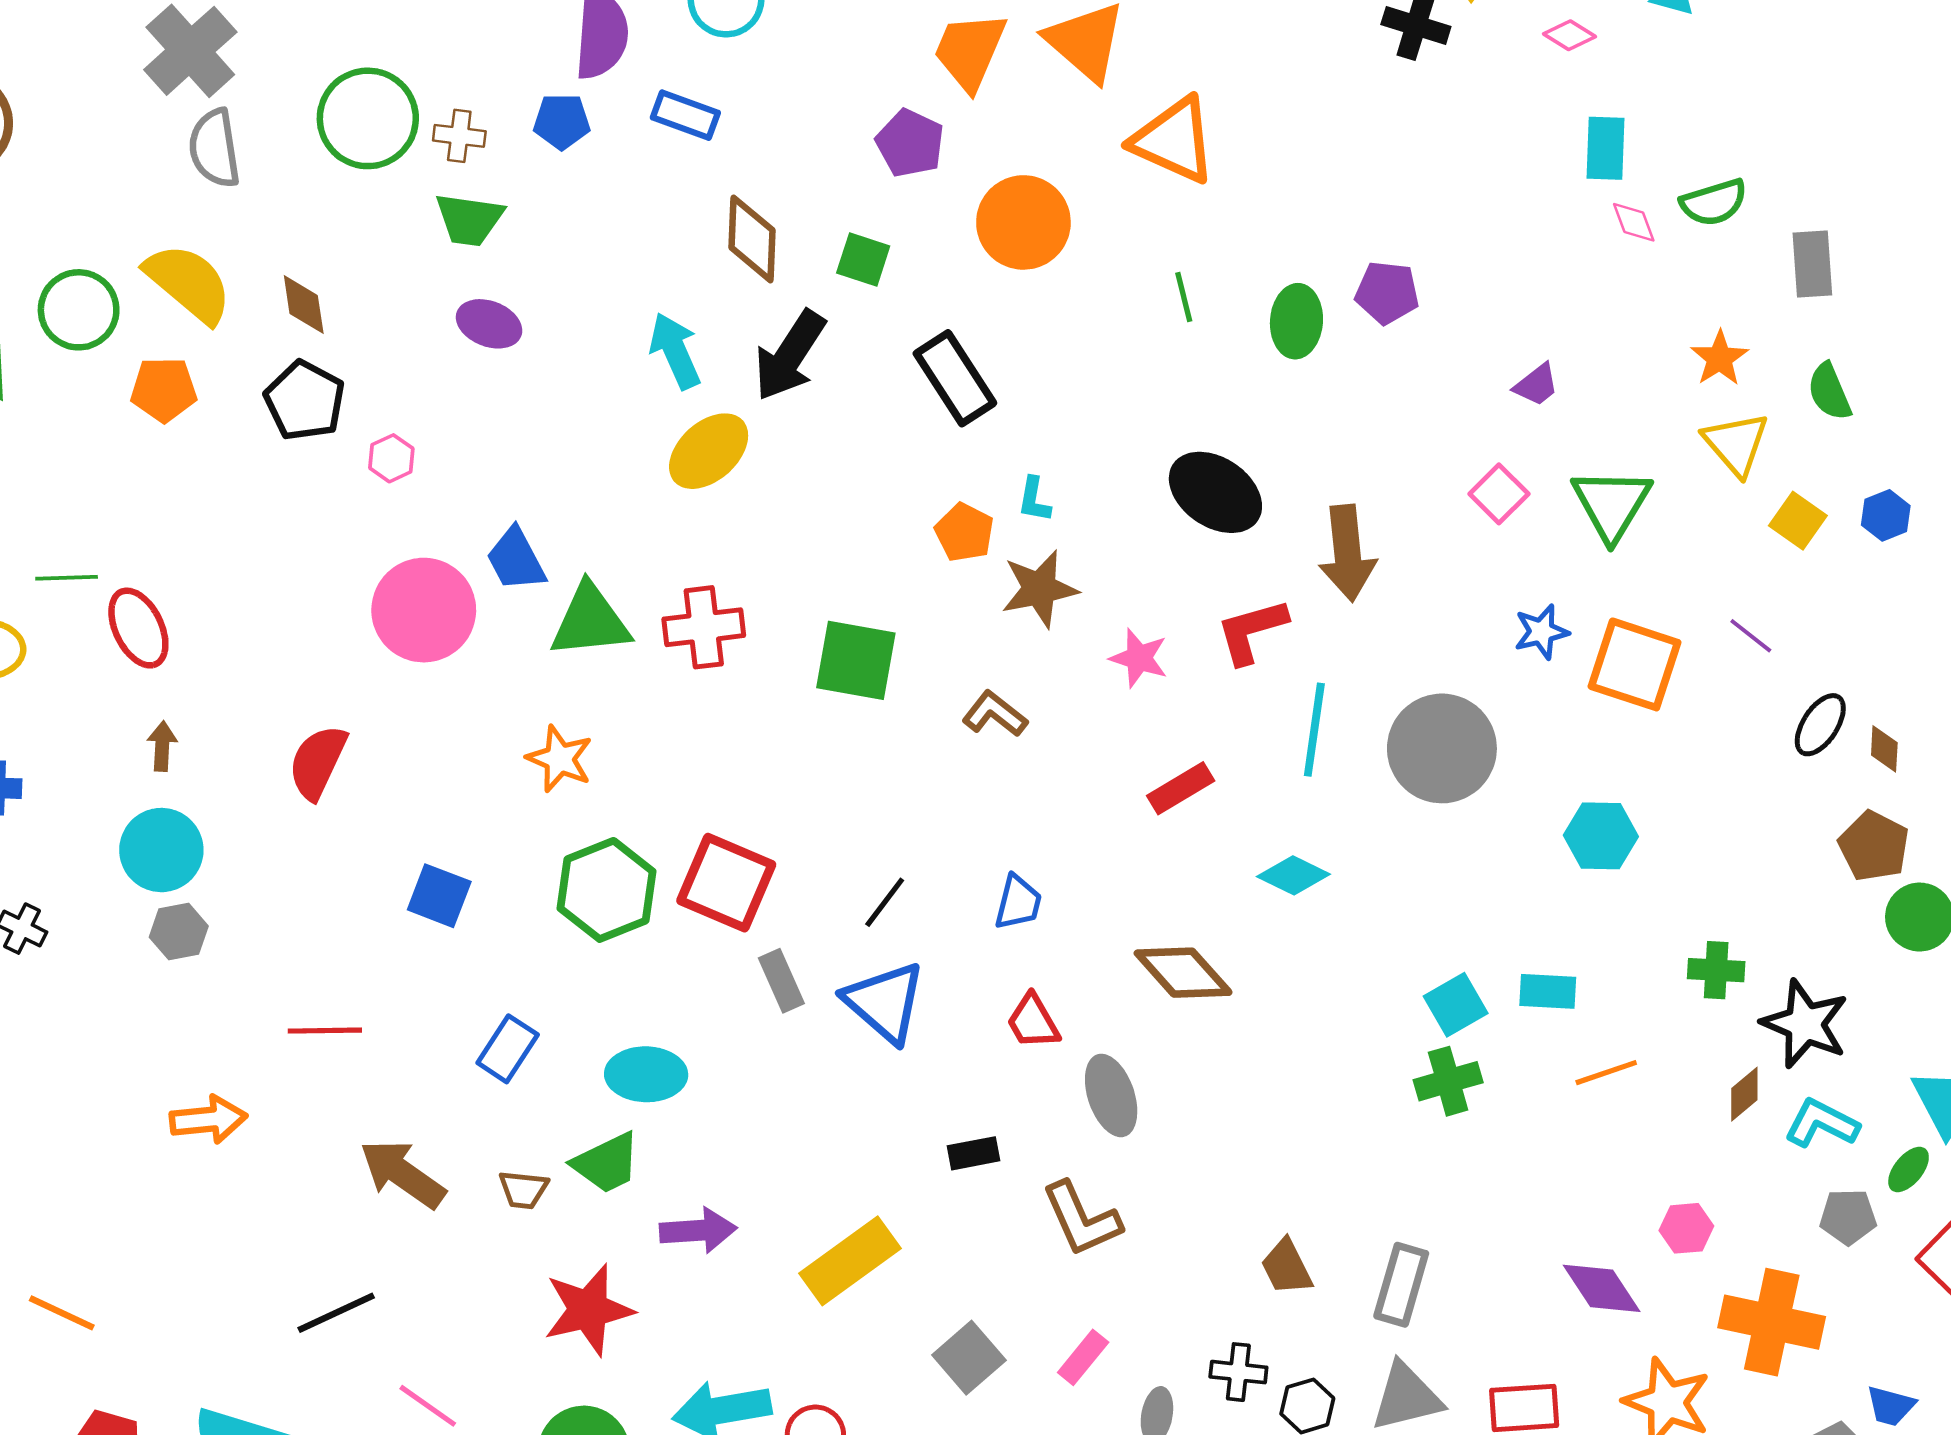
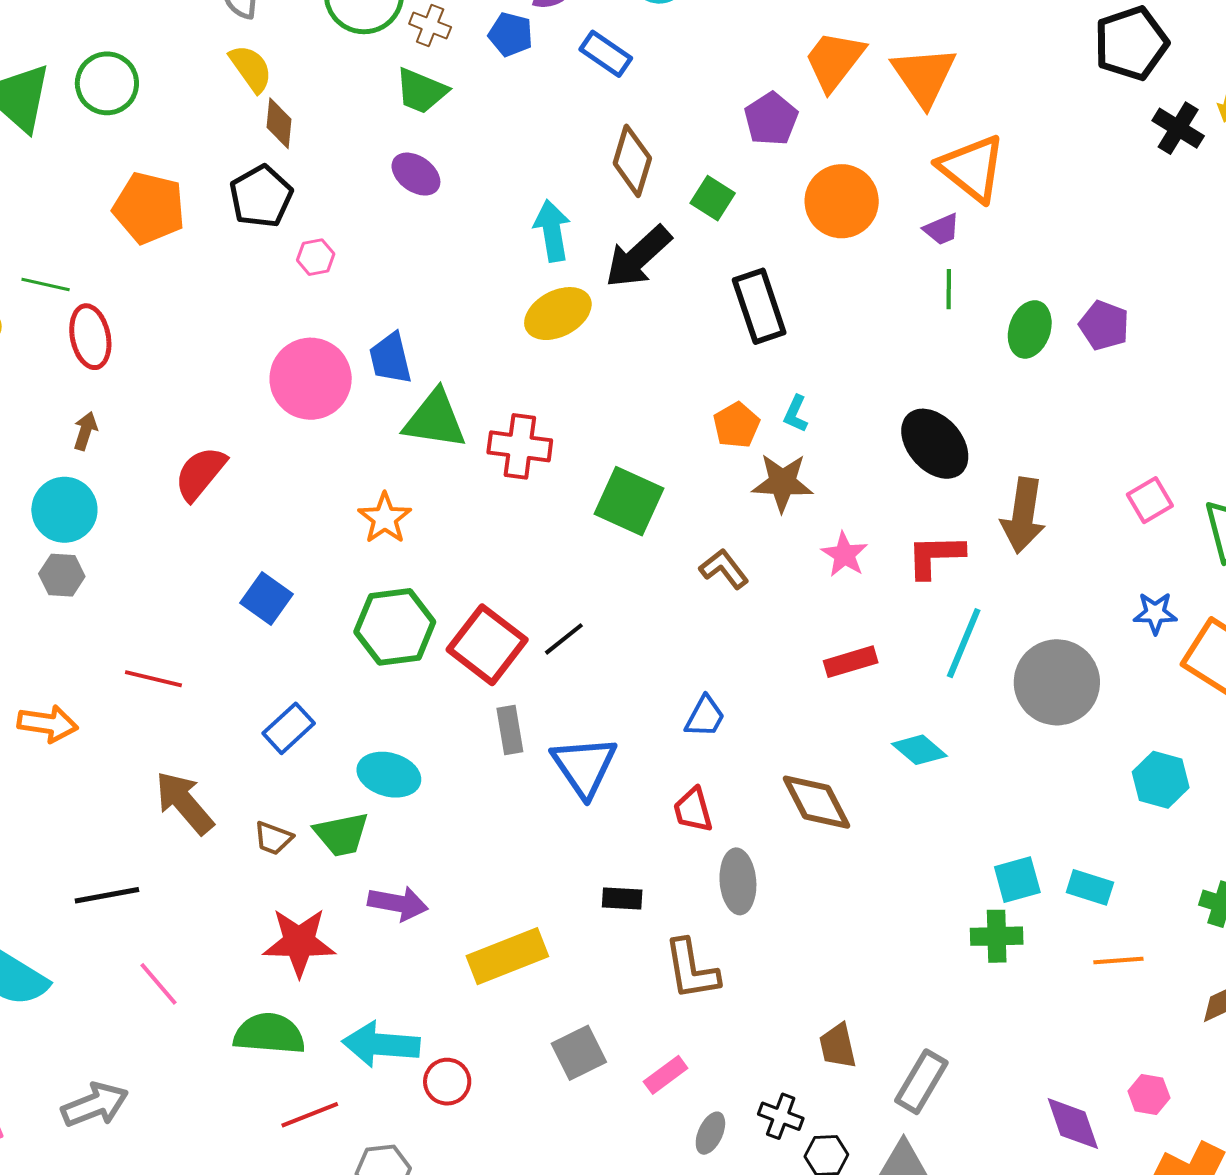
yellow semicircle: (189, 283) -> (251, 68), moved, size x0.7
purple trapezoid: (1536, 385) -> (942, 229), moved
orange pentagon: (164, 390) -> (149, 208), moved, size x1.4
black line: (885, 902) -> (564, 639), moved

